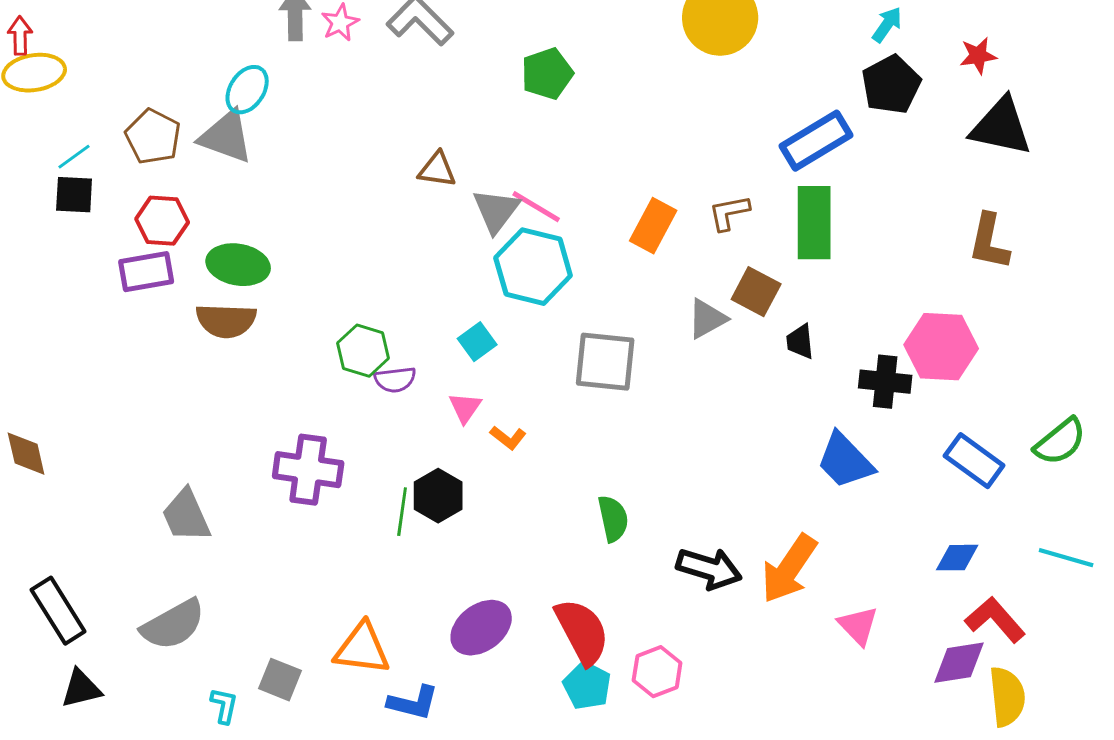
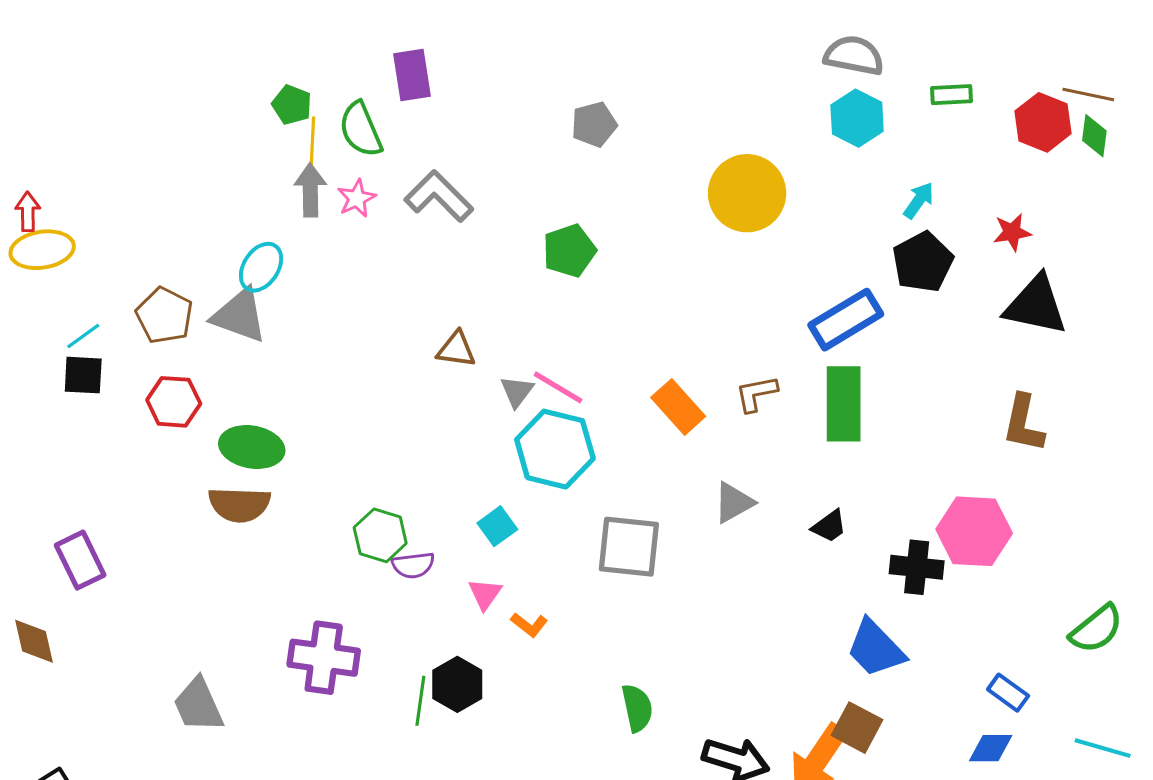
gray triangle: (496, 211) -> (517, 392), size x0.7
orange rectangle: (653, 226) -> (678, 407), turned -70
purple rectangle: (146, 272) -> (80, 560), moved, turned 74
brown square: (756, 292) -> (857, 728), moved
black trapezoid: (800, 342) -> (829, 526), turned -120
blue rectangle: (974, 461) -> (1008, 693), moved, size x0.7

